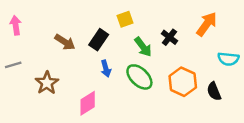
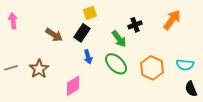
yellow square: (125, 19) -> (90, 13), moved
black cross: (169, 37) -> (135, 25), moved, turned 32
cyan semicircle: (228, 59) -> (185, 65), moved
gray line: (13, 65) -> (11, 68), moved
black semicircle: (214, 91) -> (191, 89), moved

